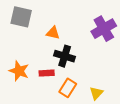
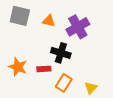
purple cross: (104, 29) -> (78, 27), moved
orange triangle: (53, 33) -> (49, 21), moved

